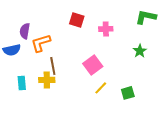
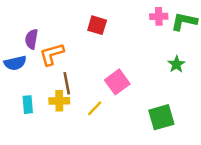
pink cross: (106, 29) -> (159, 16), moved
yellow line: (101, 88) -> (95, 108), moved
green square: (128, 93) -> (161, 117), size x1.5

